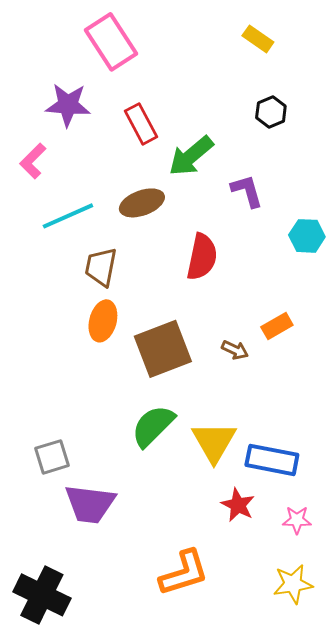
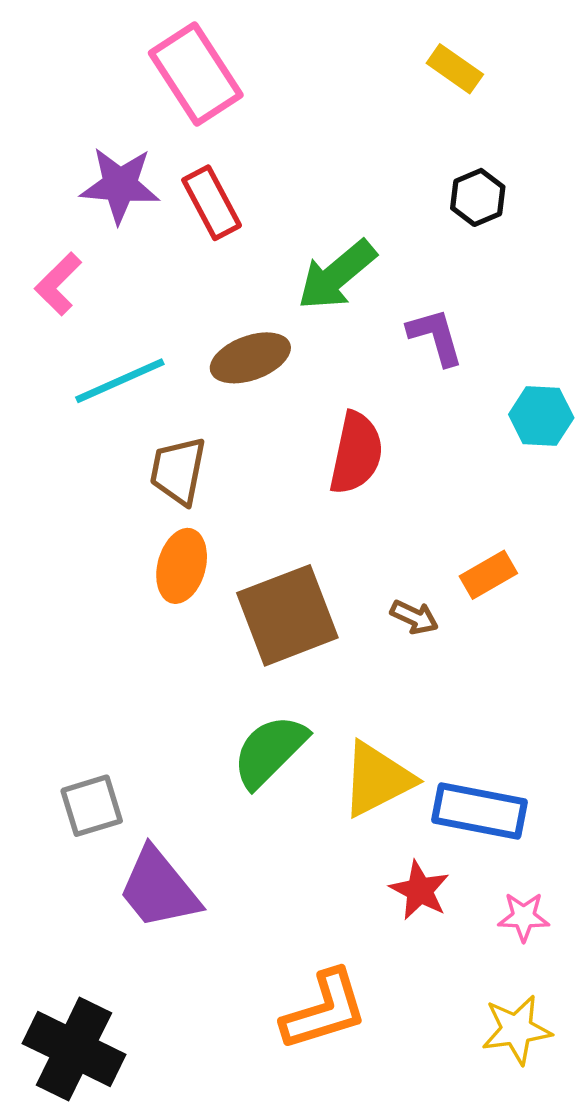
red rectangle: (141, 124) -> (212, 203), moved
yellow triangle: (214, 442) -> (377, 779), turned 33
purple trapezoid: (90, 504) -> (159, 889), turned 44

